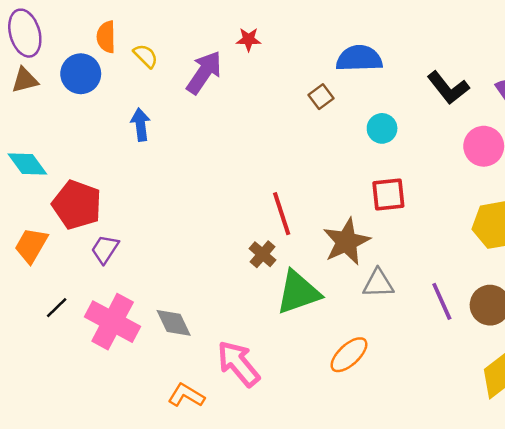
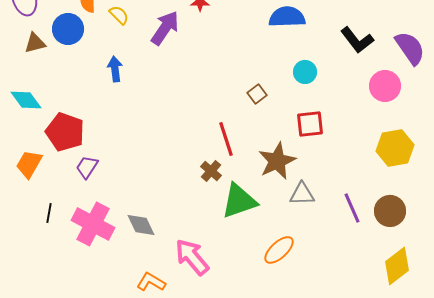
brown triangle: (25, 80) -> (35, 43), moved
brown square: (321, 97) -> (257, 94), moved
black line: (57, 308) -> (49, 213), turned -36

